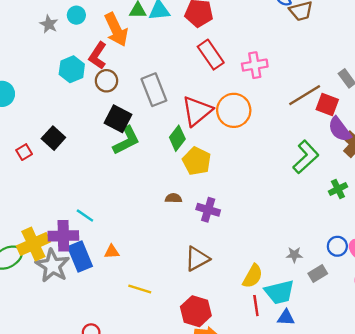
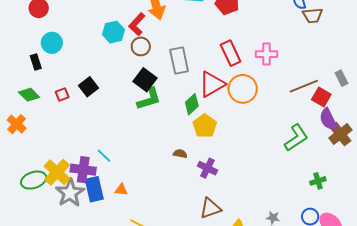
red rectangle: (211, 55) -> (231, 53), moved
green cross: (338, 189) -> (318, 181), moved
yellow cross: (33, 244) -> (57, 172), turned -32
brown triangle: (197, 259) -> (210, 208), moved

